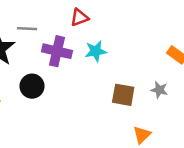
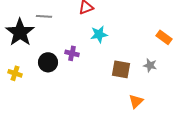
purple cross: (57, 51) -> (72, 53), moved, size x0.6

